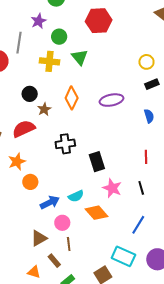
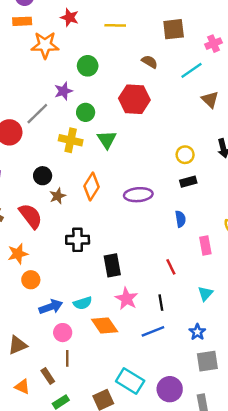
gray line: (19, 43) -> (37, 114), turned 30
red semicircle: (24, 129) -> (31, 216), turned 70
red line: (146, 157) -> (171, 267), turned -32
blue line: (138, 225) -> (153, 331), moved, turned 30
brown triangle: (39, 238) -> (18, 345), moved

